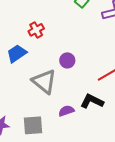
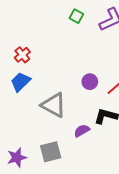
red cross: (36, 30) -> (22, 55), moved
purple circle: (67, 60) -> (90, 82), moved

